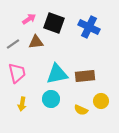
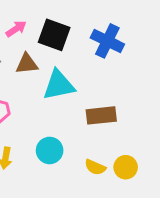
cyan triangle: (57, 74) -> (59, 85), moved
yellow circle: (101, 101) -> (126, 167), moved

